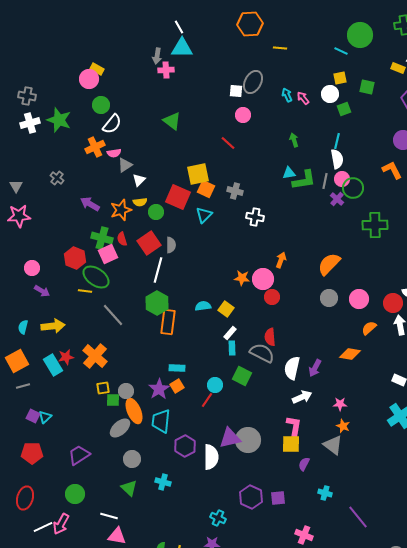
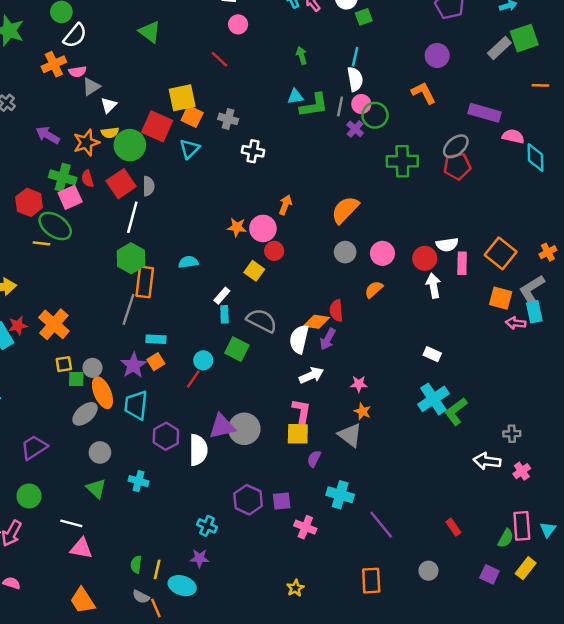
green circle: (156, 212) -> (130, 145), size x1.6
yellow square: (226, 309) -> (254, 271), moved
gray line: (113, 315) -> (129, 309), moved, turned 60
orange semicircle: (369, 328) -> (374, 289), moved
red semicircle: (270, 337) -> (336, 311), moved
orange diamond: (350, 354) -> (316, 322), moved
cyan cross: (325, 493) -> (340, 495), size x1.5
pink cross: (304, 535) -> (305, 527), moved

